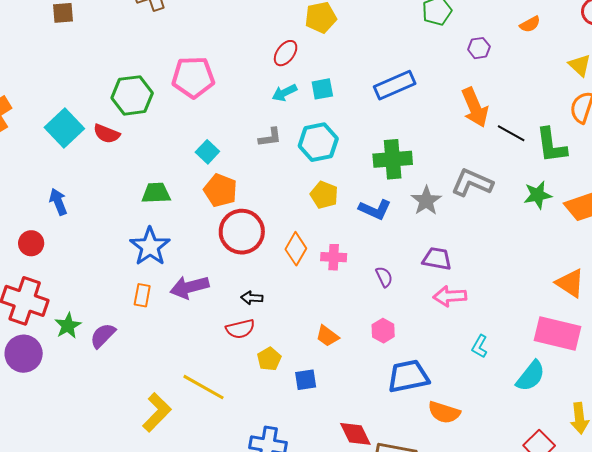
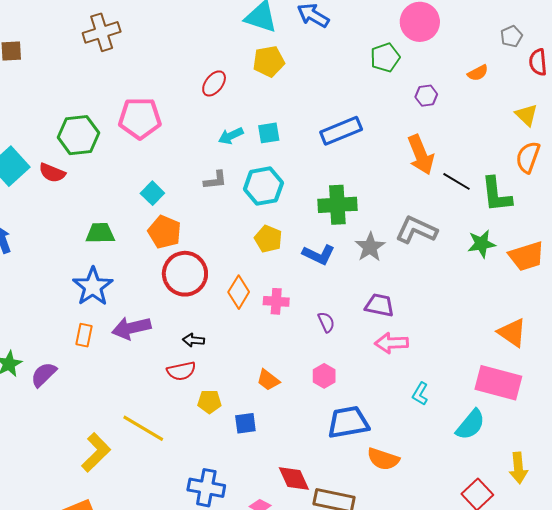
red ellipse: (286, 53) -> (214, 83), moved
yellow pentagon: (269, 359) -> (209, 402), turned 30

